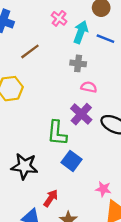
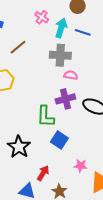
gray cross: (78, 63) -> (60, 55), size x1.5
purple cross: (81, 114) -> (65, 99), turned 36
black star: (24, 166) -> (19, 147), turned 30
pink star: (103, 189) -> (80, 166), moved

